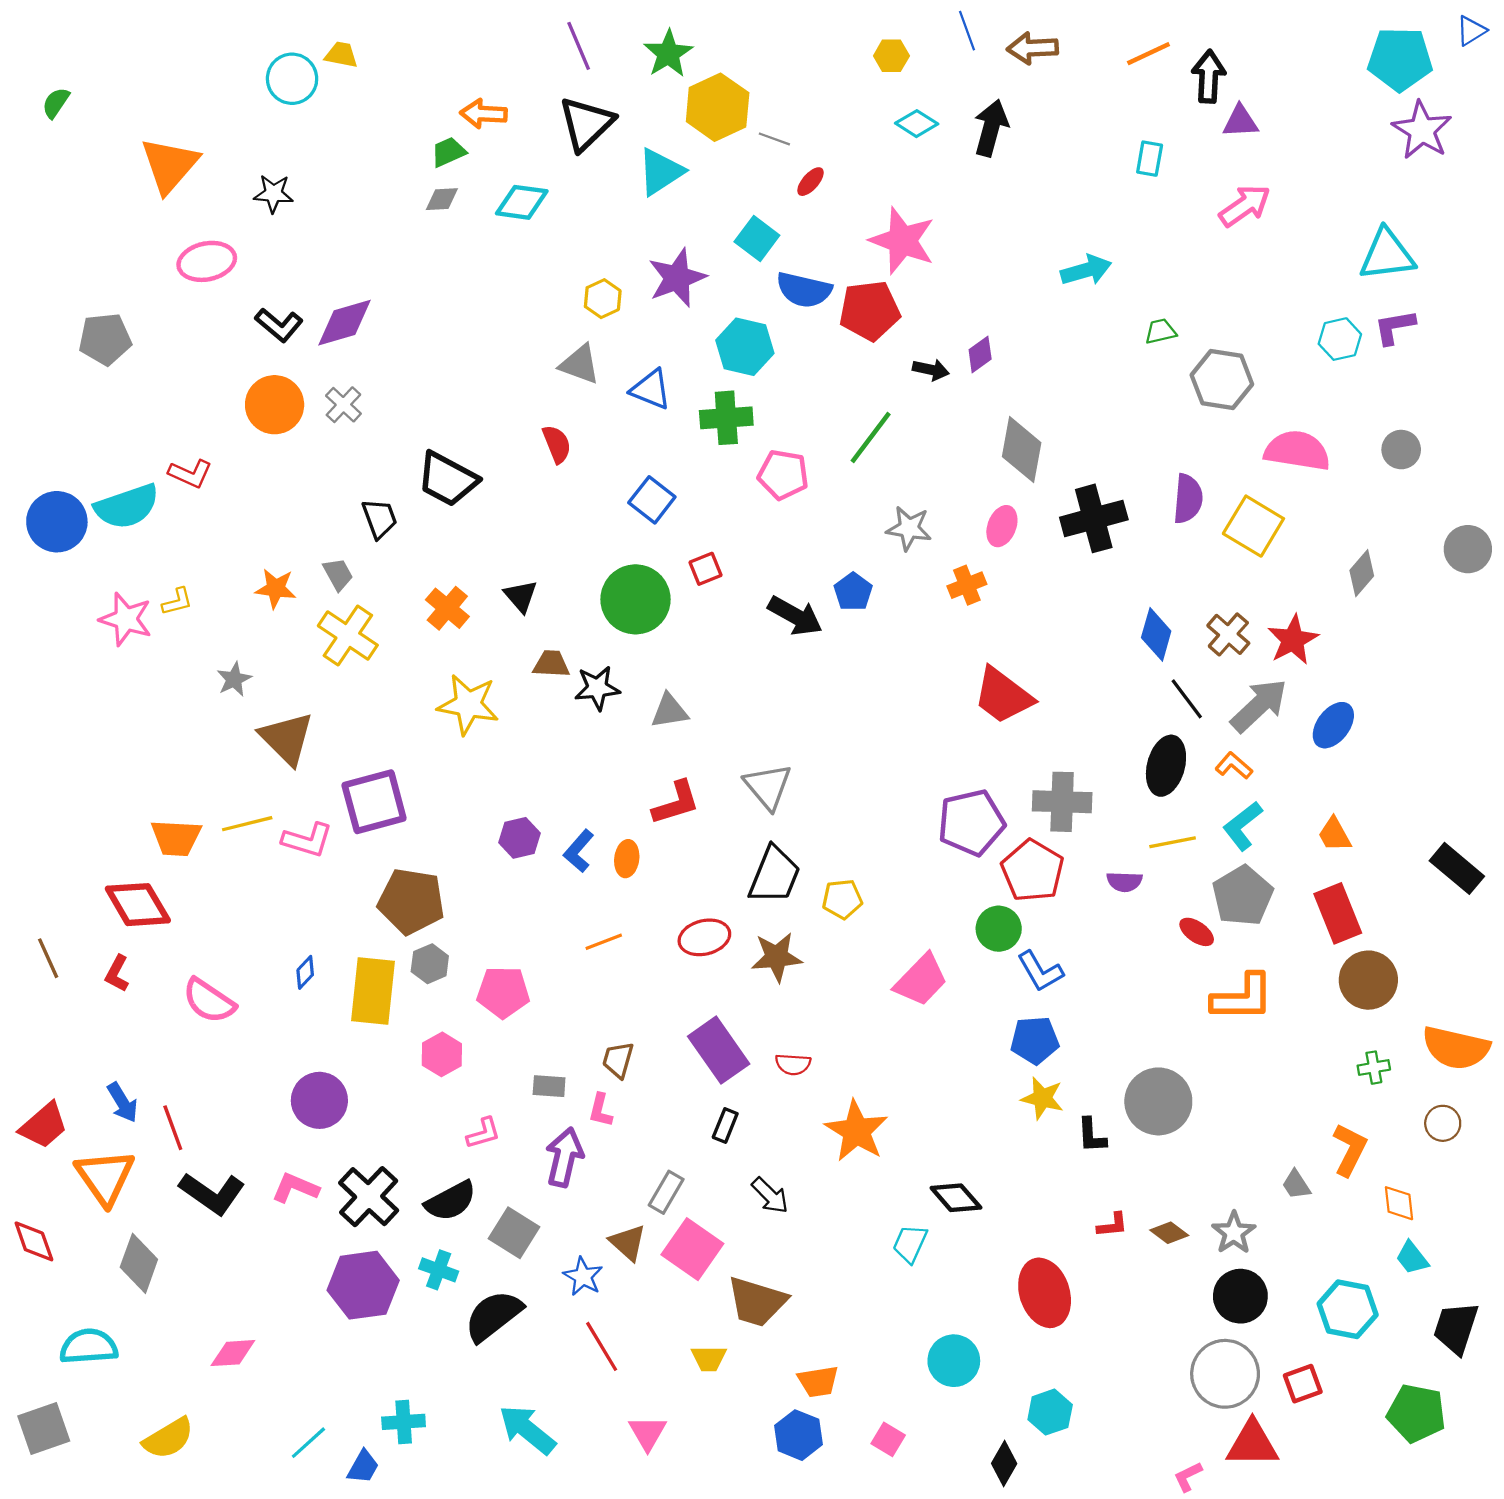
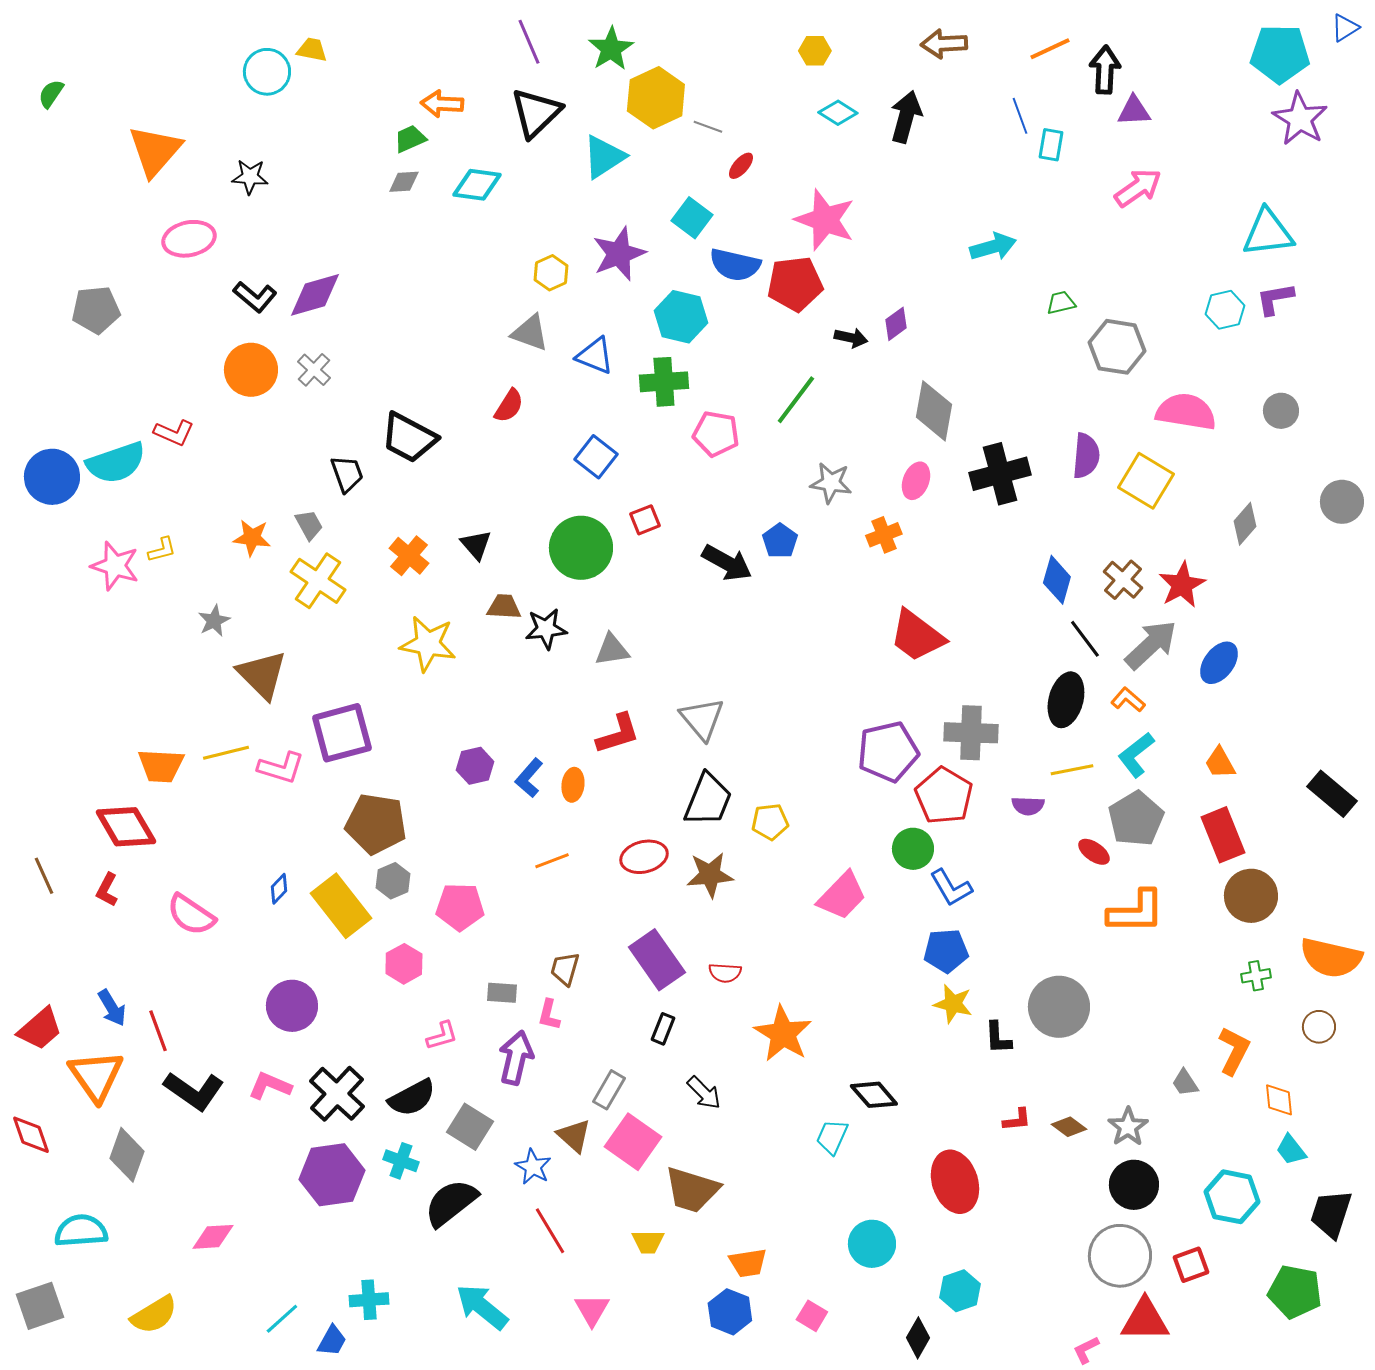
blue line: (967, 31) -> (1020, 116), moved
red semicircle: (557, 444) -> (509, 406), turned 54
yellow rectangle: (373, 991) -> (341, 906), turned -44

